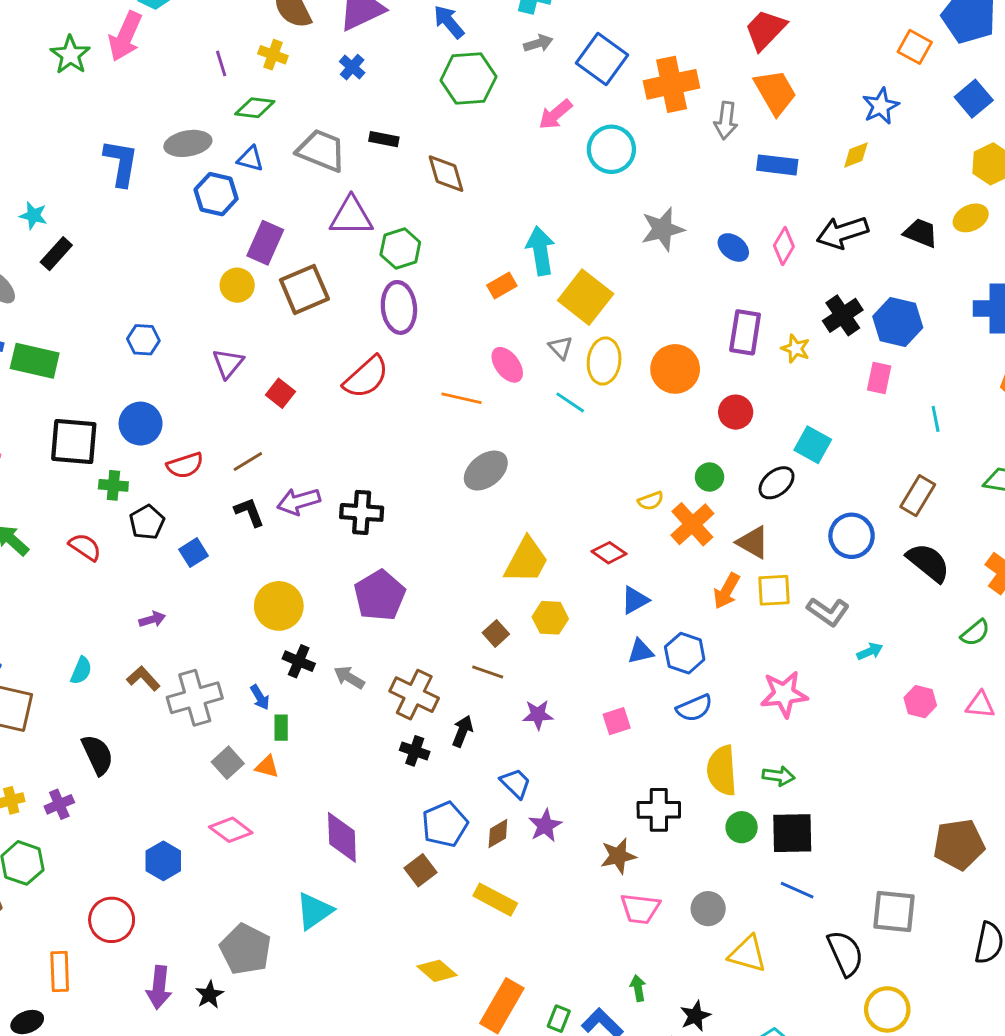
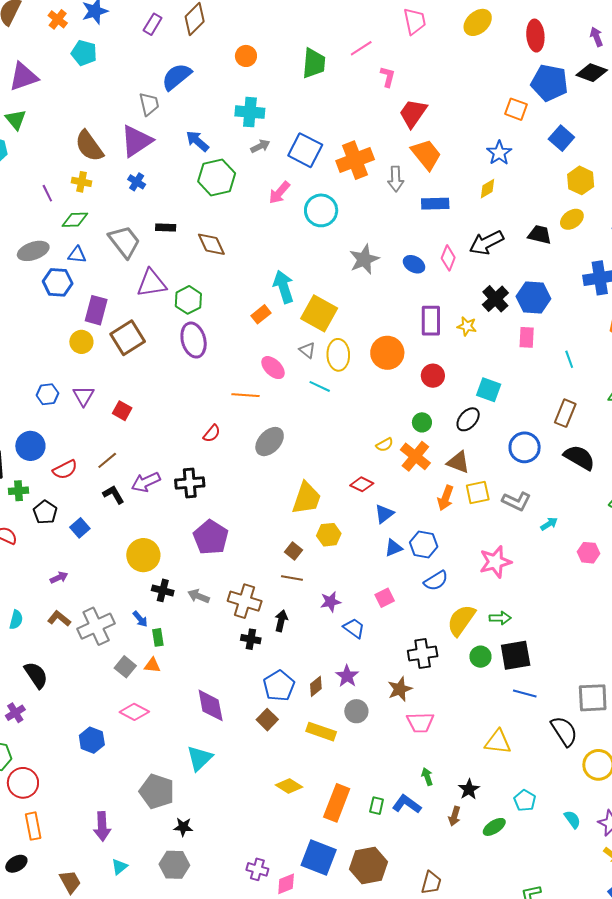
gray trapezoid: (321, 150) -> (124, 242), turned 39
blue hexagon: (143, 340) -> (47, 394), moved
red semicircle: (366, 377) -> (212, 433), moved, size x0.6
yellow semicircle: (722, 771) -> (461, 620), turned 48
blue trapezoid: (516, 783) -> (354, 628), moved
gray circle: (708, 909) -> (356, 711), moved
red circle: (112, 920) -> (23, 783), moved
black star: (209, 995) -> (183, 827), moved, turned -30

